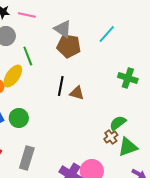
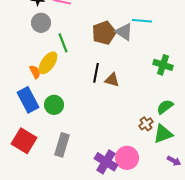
gray triangle: (63, 29) -> (124, 32), moved
cyan line: (107, 34) -> (142, 21), turned 54
brown pentagon: (69, 46) -> (104, 33), turned -30
green semicircle: (118, 123) -> (165, 107), moved

